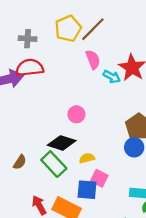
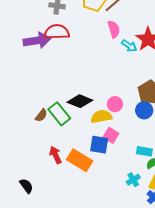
pink circle: (76, 114) -> (115, 104), moved
yellow semicircle: (87, 158) -> (101, 117), size x1.5
green rectangle: (54, 164) -> (59, 114), moved

